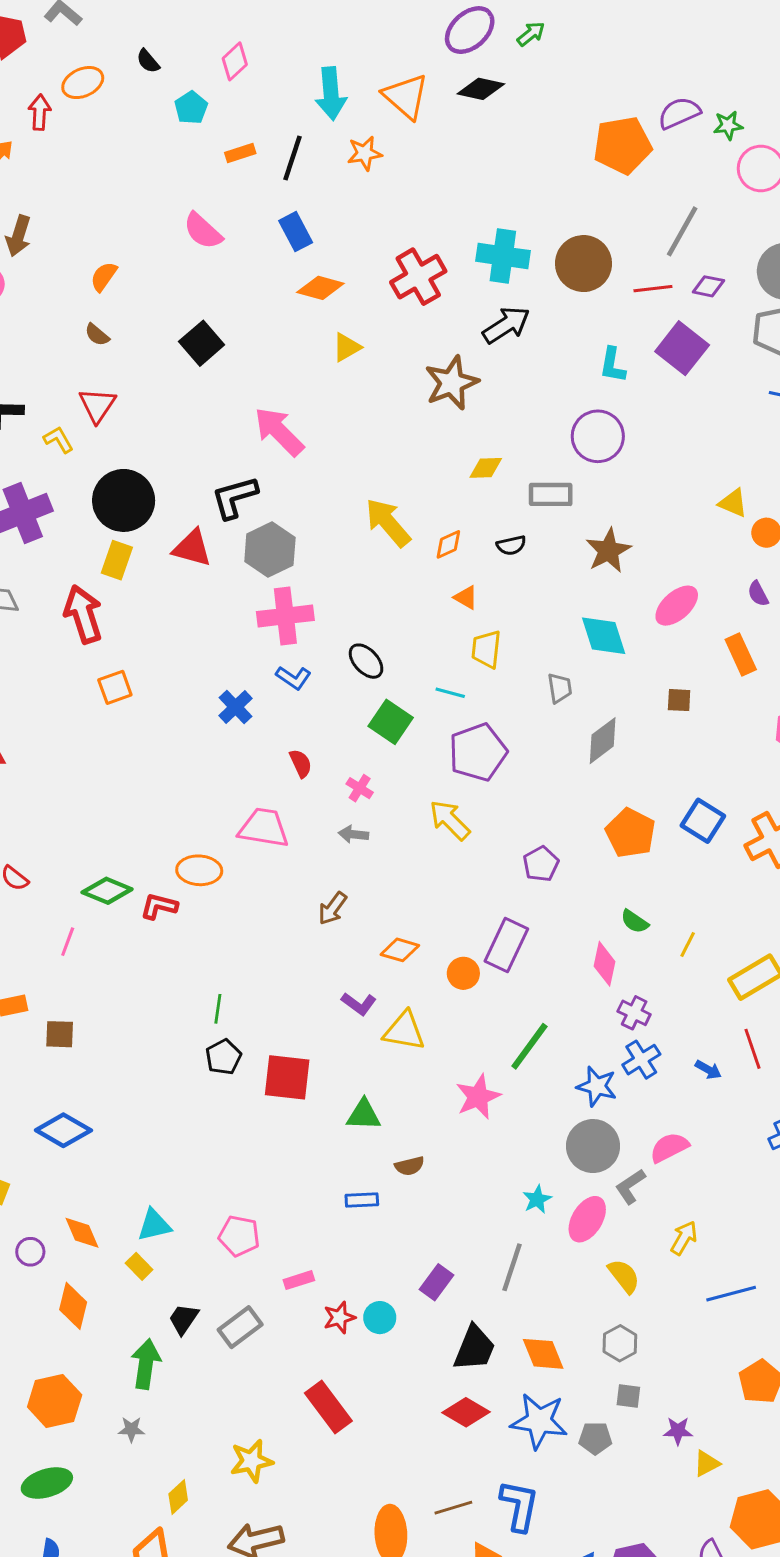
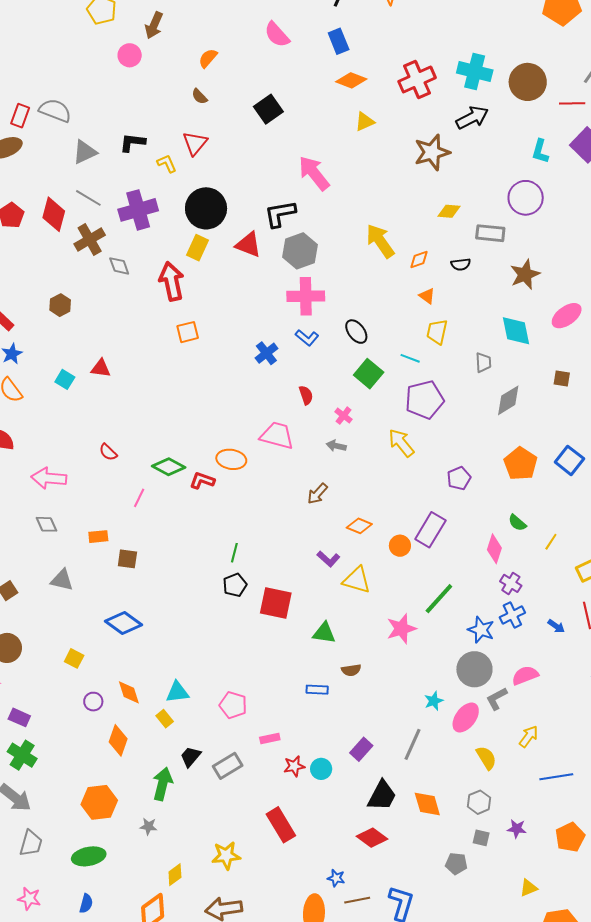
blue star: (539, 1421) -> (336, 878), moved, size x0.5
purple star: (678, 1431) -> (517, 829), moved

